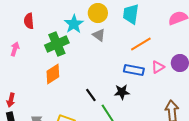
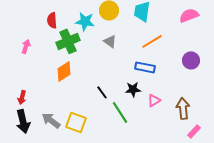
red semicircle: (29, 21) -> (52, 20), moved
cyan star: (74, 24) -> (85, 21), turned -30
gray triangle: (99, 35) -> (110, 41), moved
pink triangle: (158, 67) -> (154, 100), moved

